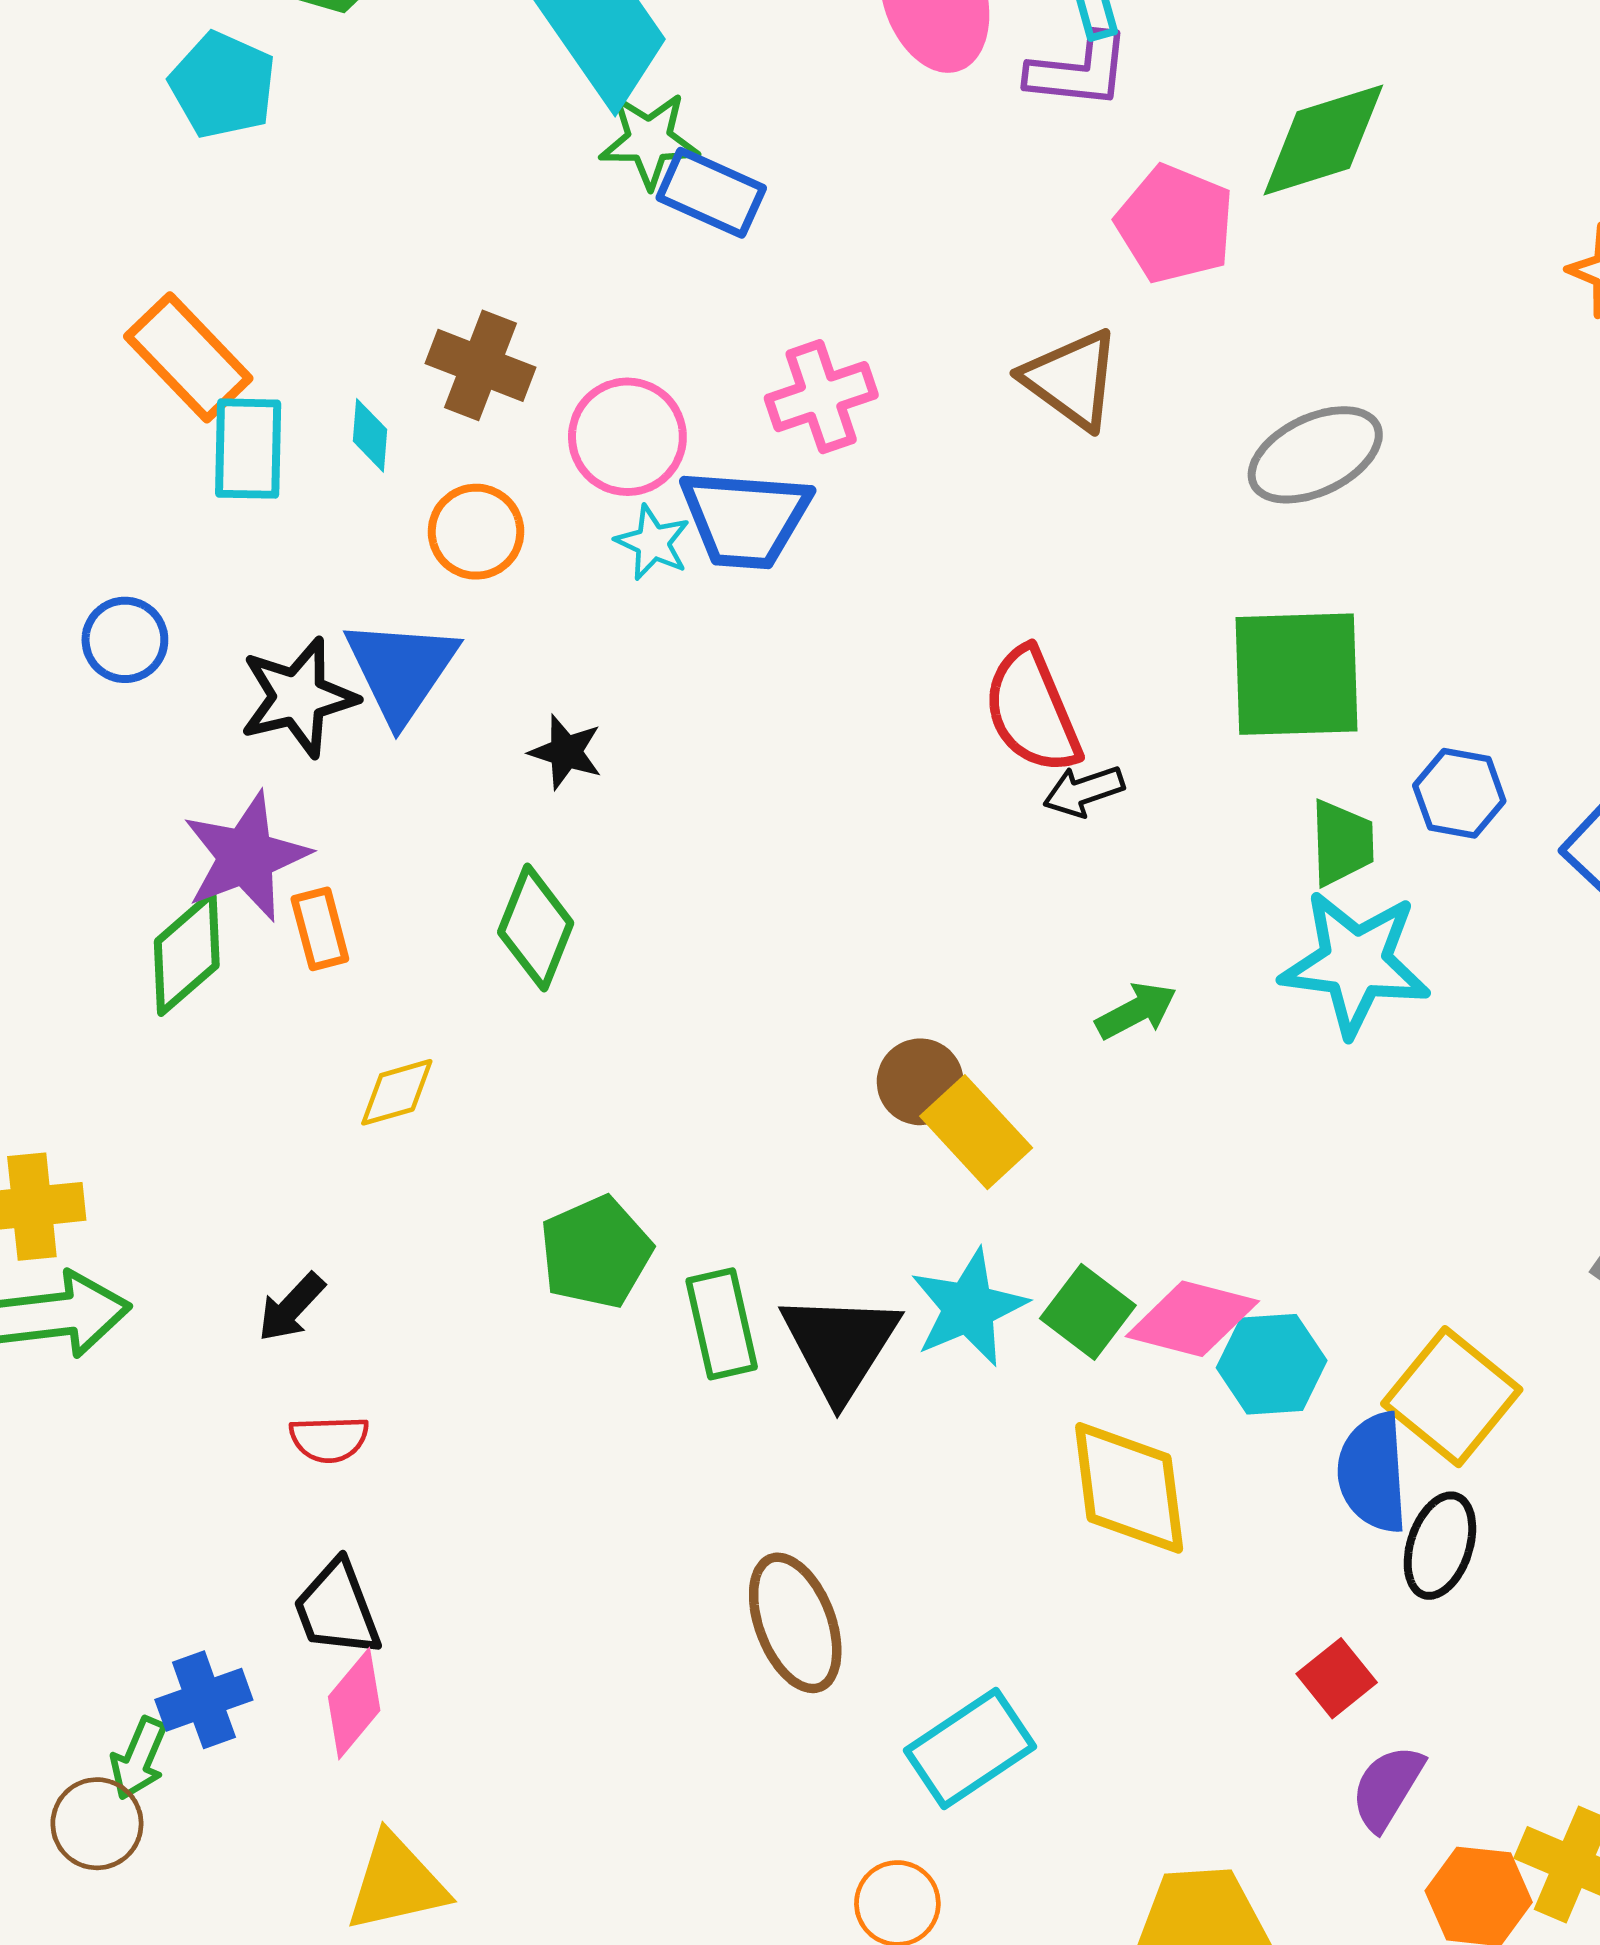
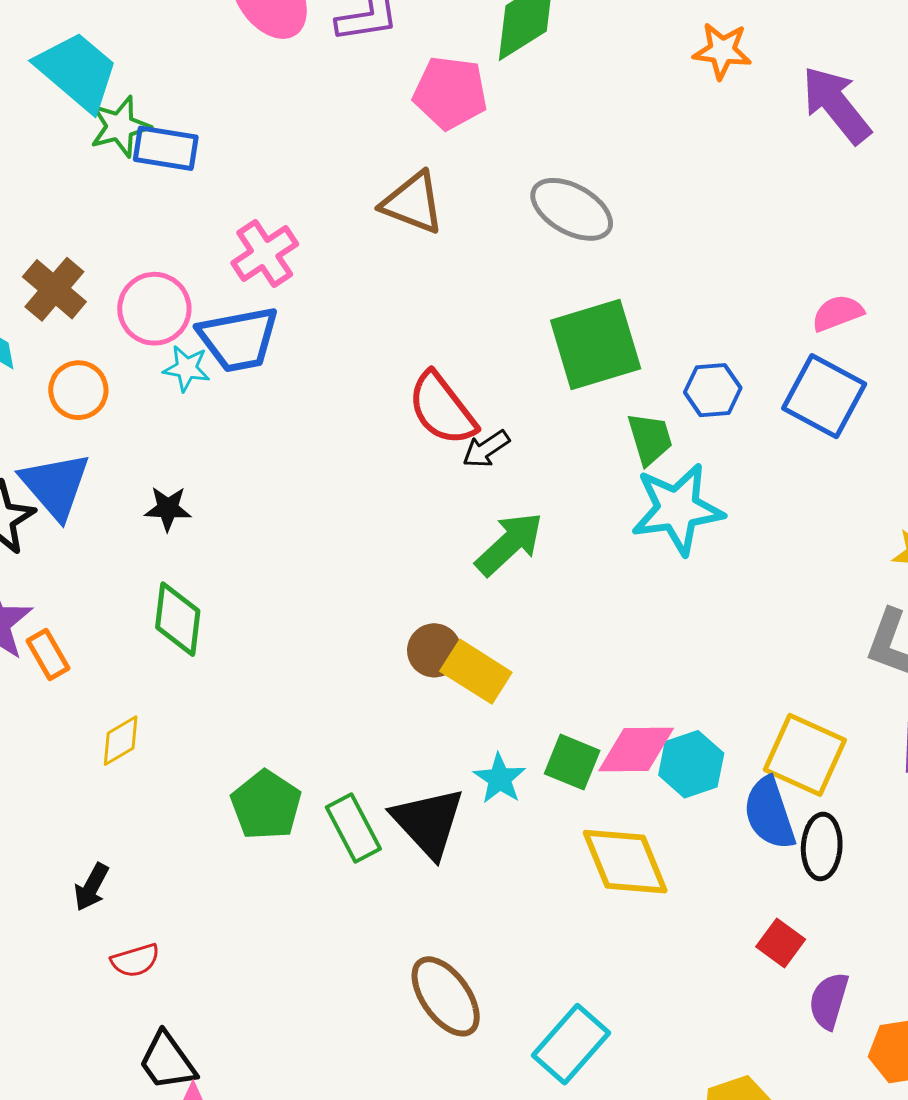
brown cross: (481, 365) -> (54, 289), turned 34
gray ellipse: (1315, 455) -> (572, 209), turned 70
green arrow: (1136, 1011) -> (509, 544), moved, size x1.5
cyan star: (969, 1308) -> (500, 779), size x0.7

